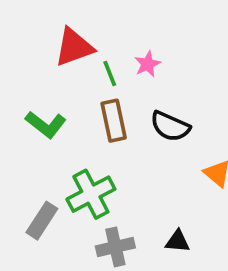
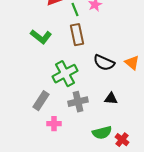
black semicircle: (170, 126) -> (104, 63), moved
gray rectangle: (42, 221) -> (41, 101), moved

